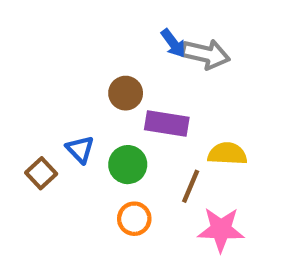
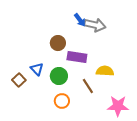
brown line: (191, 186) -> (88, 86), turned -56
pink star: (221, 230) -> (118, 106), moved

